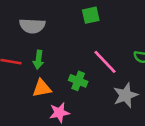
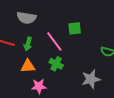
green square: (91, 15) -> (75, 28), moved
pink line: (105, 62) -> (54, 41), moved

